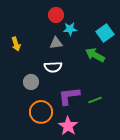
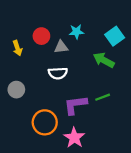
red circle: (56, 15) -> (41, 36), moved
gray circle: (31, 82) -> (16, 90), moved
green line: (95, 100) -> (103, 97), moved

